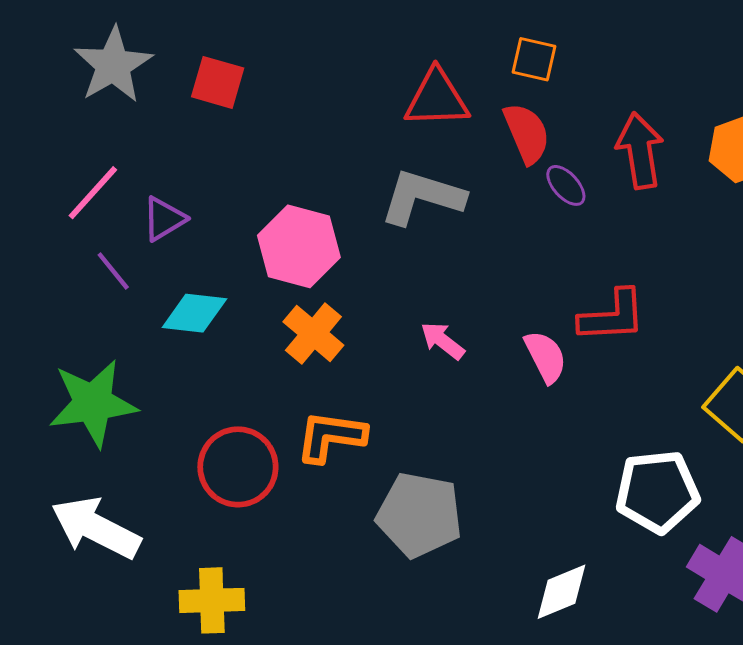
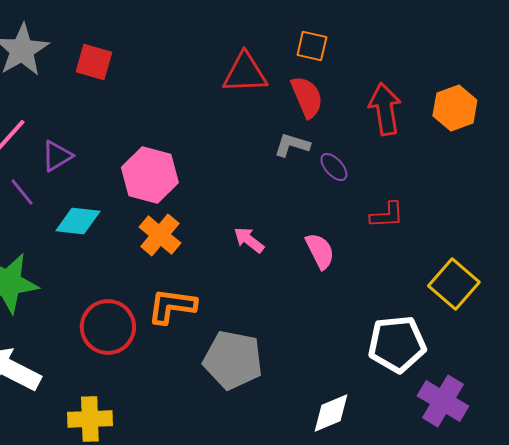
purple ellipse: (566, 185) -> (334, 167), moved
gray L-shape: (422, 197) -> (292, 145), moved, size x0.6
red L-shape: (612, 316) -> (387, 215), moved, size x0.7

